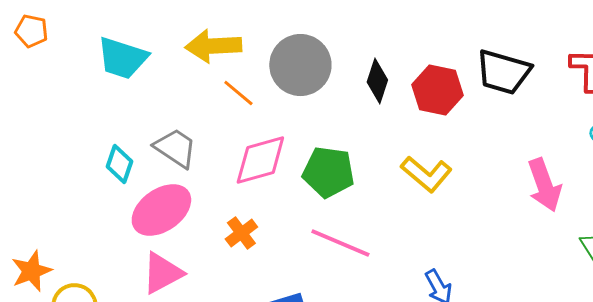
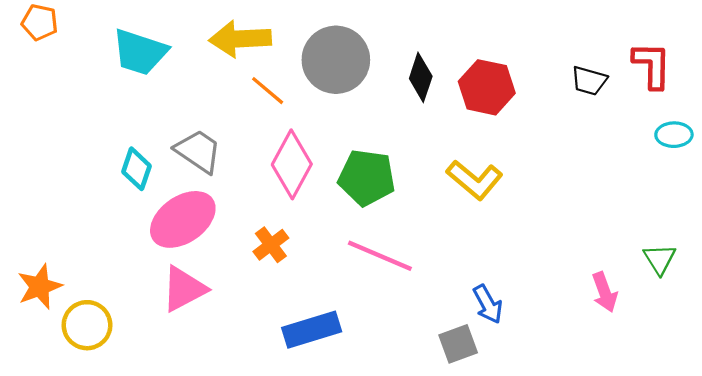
black trapezoid: (503, 72) -> (589, 81), moved, size x0.6
pink diamond: (260, 160) -> (292, 164), turned -46
pink arrow: (544, 185) -> (605, 292), moved, size x0.7

